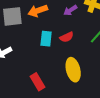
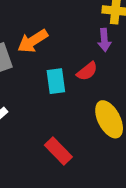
purple arrow: (70, 10) -> (104, 40), moved, turned -48

